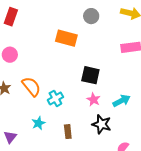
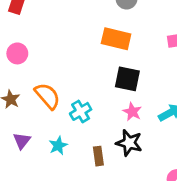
orange rectangle: (66, 38) -> (116, 39), moved
black star: (102, 124) -> (129, 143), moved
purple triangle: (10, 137) -> (22, 141), moved

